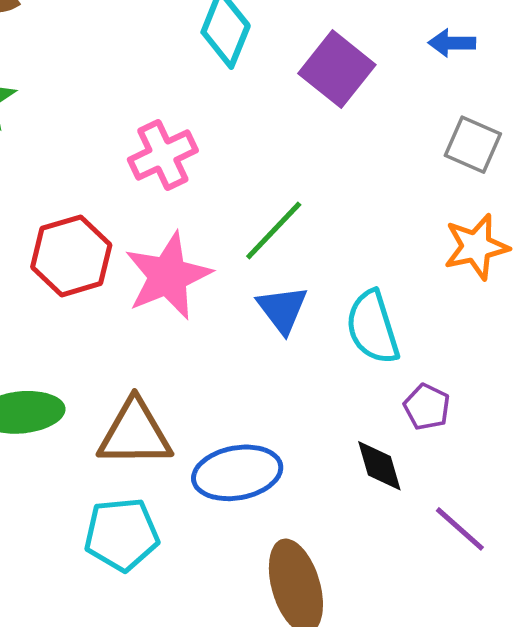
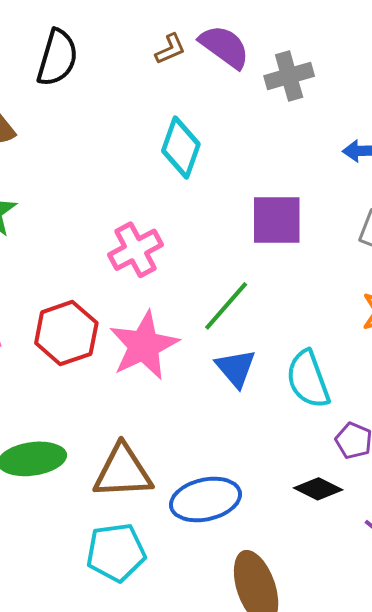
purple square: (337, 69) -> (277, 220), moved, turned -36
black diamond: (379, 466) -> (318, 489), turned -45

